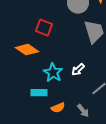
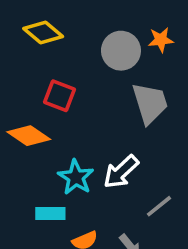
white arrow: (78, 70) -> (121, 172), size x1.5

